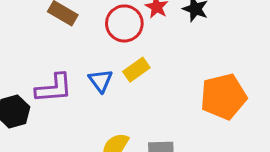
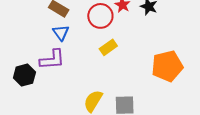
blue triangle: (100, 81) -> (61, 33), moved

